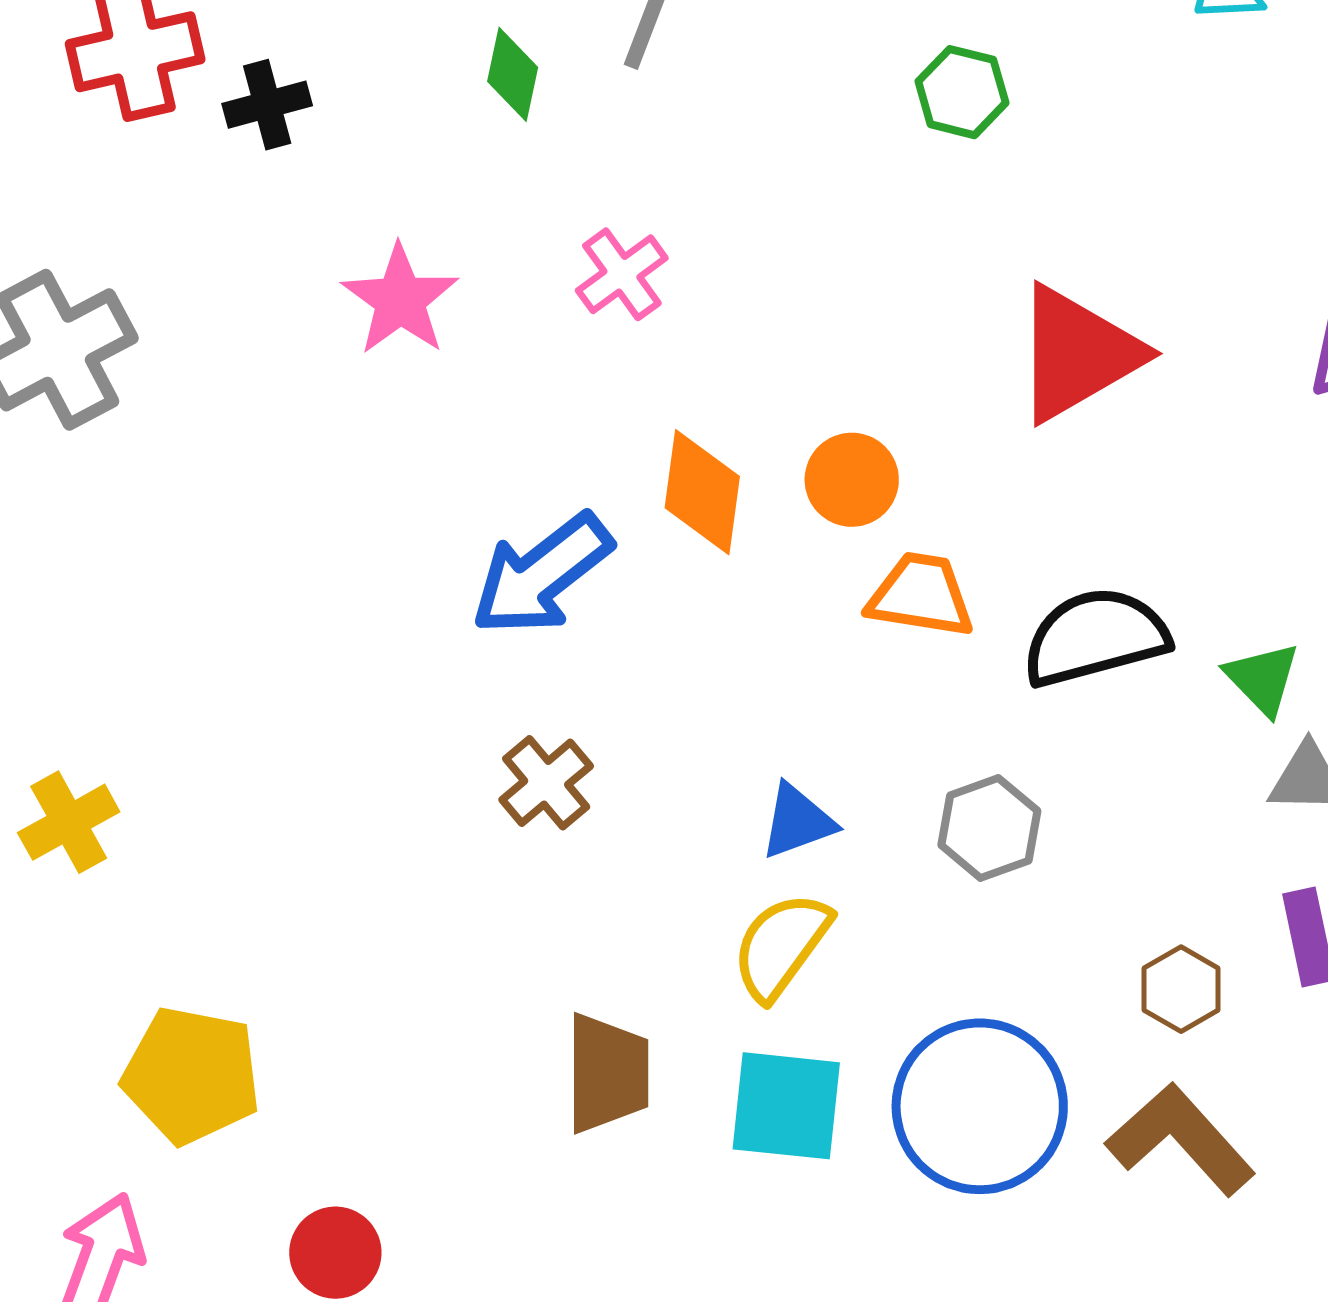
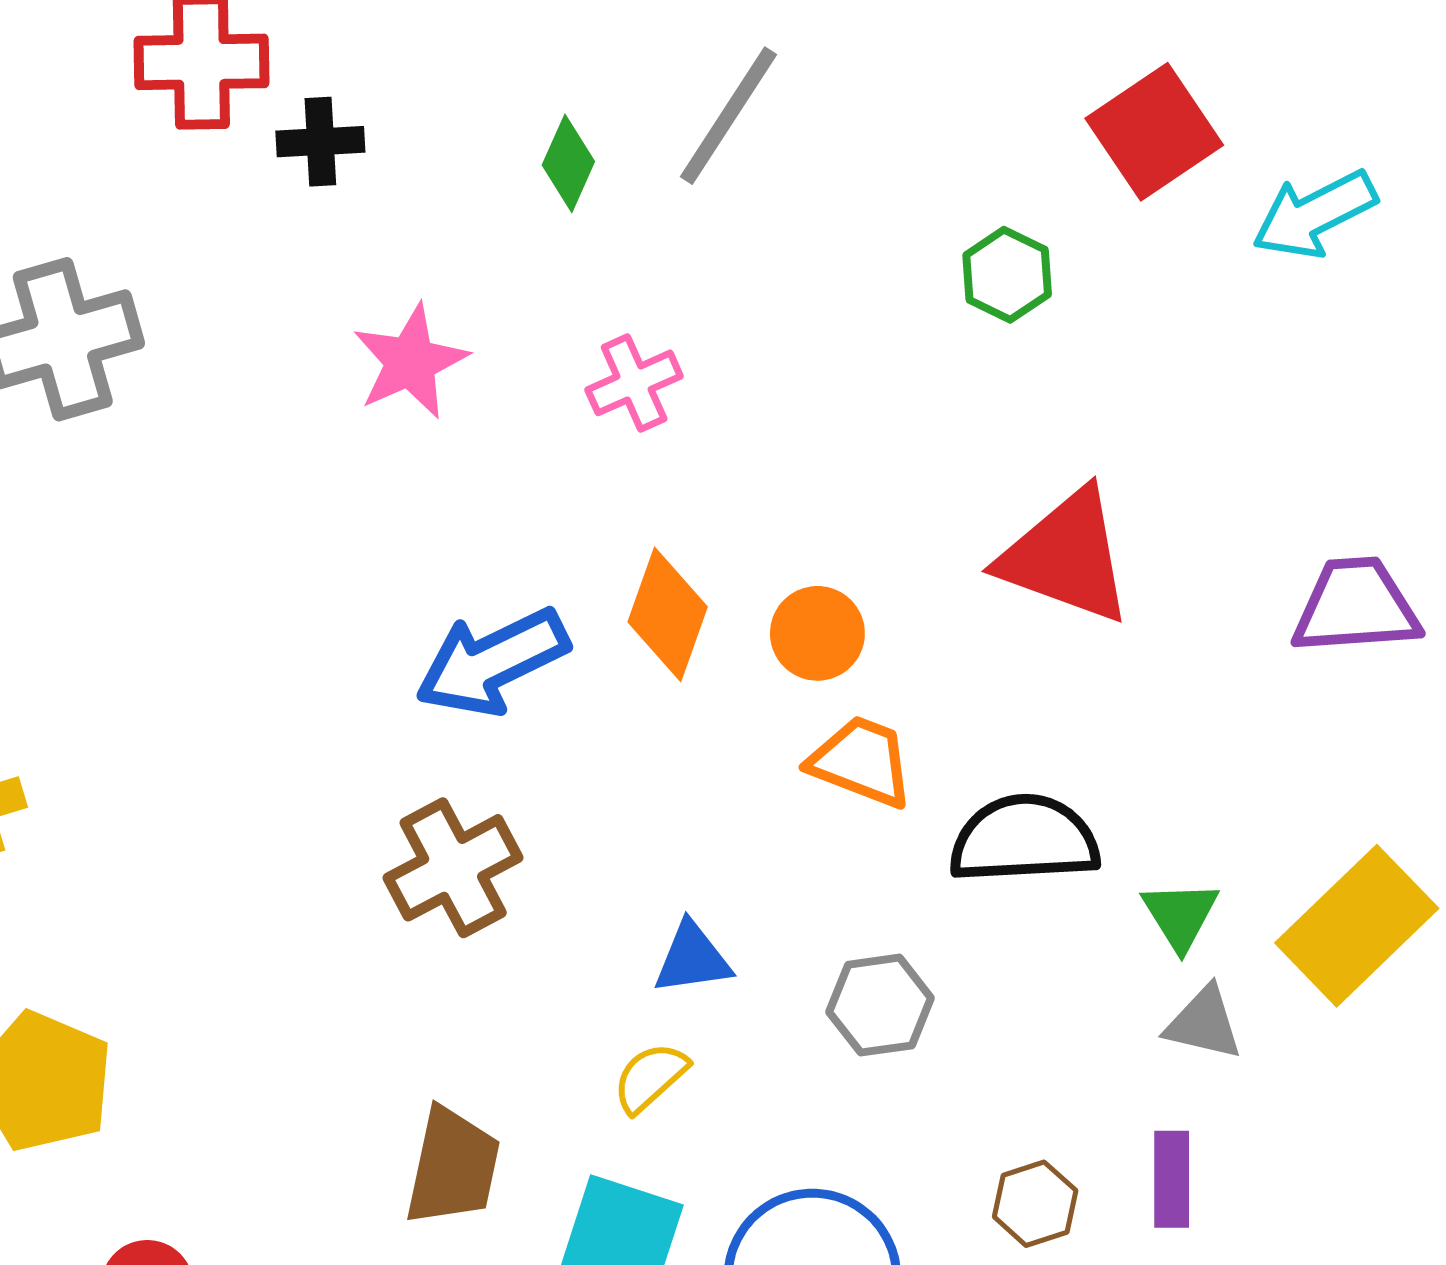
red triangle: (1077, 354) -> (1066, 557), turned 38
brown cross: (546, 783) -> (453, 868), size x1.4
yellow semicircle: (781, 946) -> (650, 1077), size x0.7

